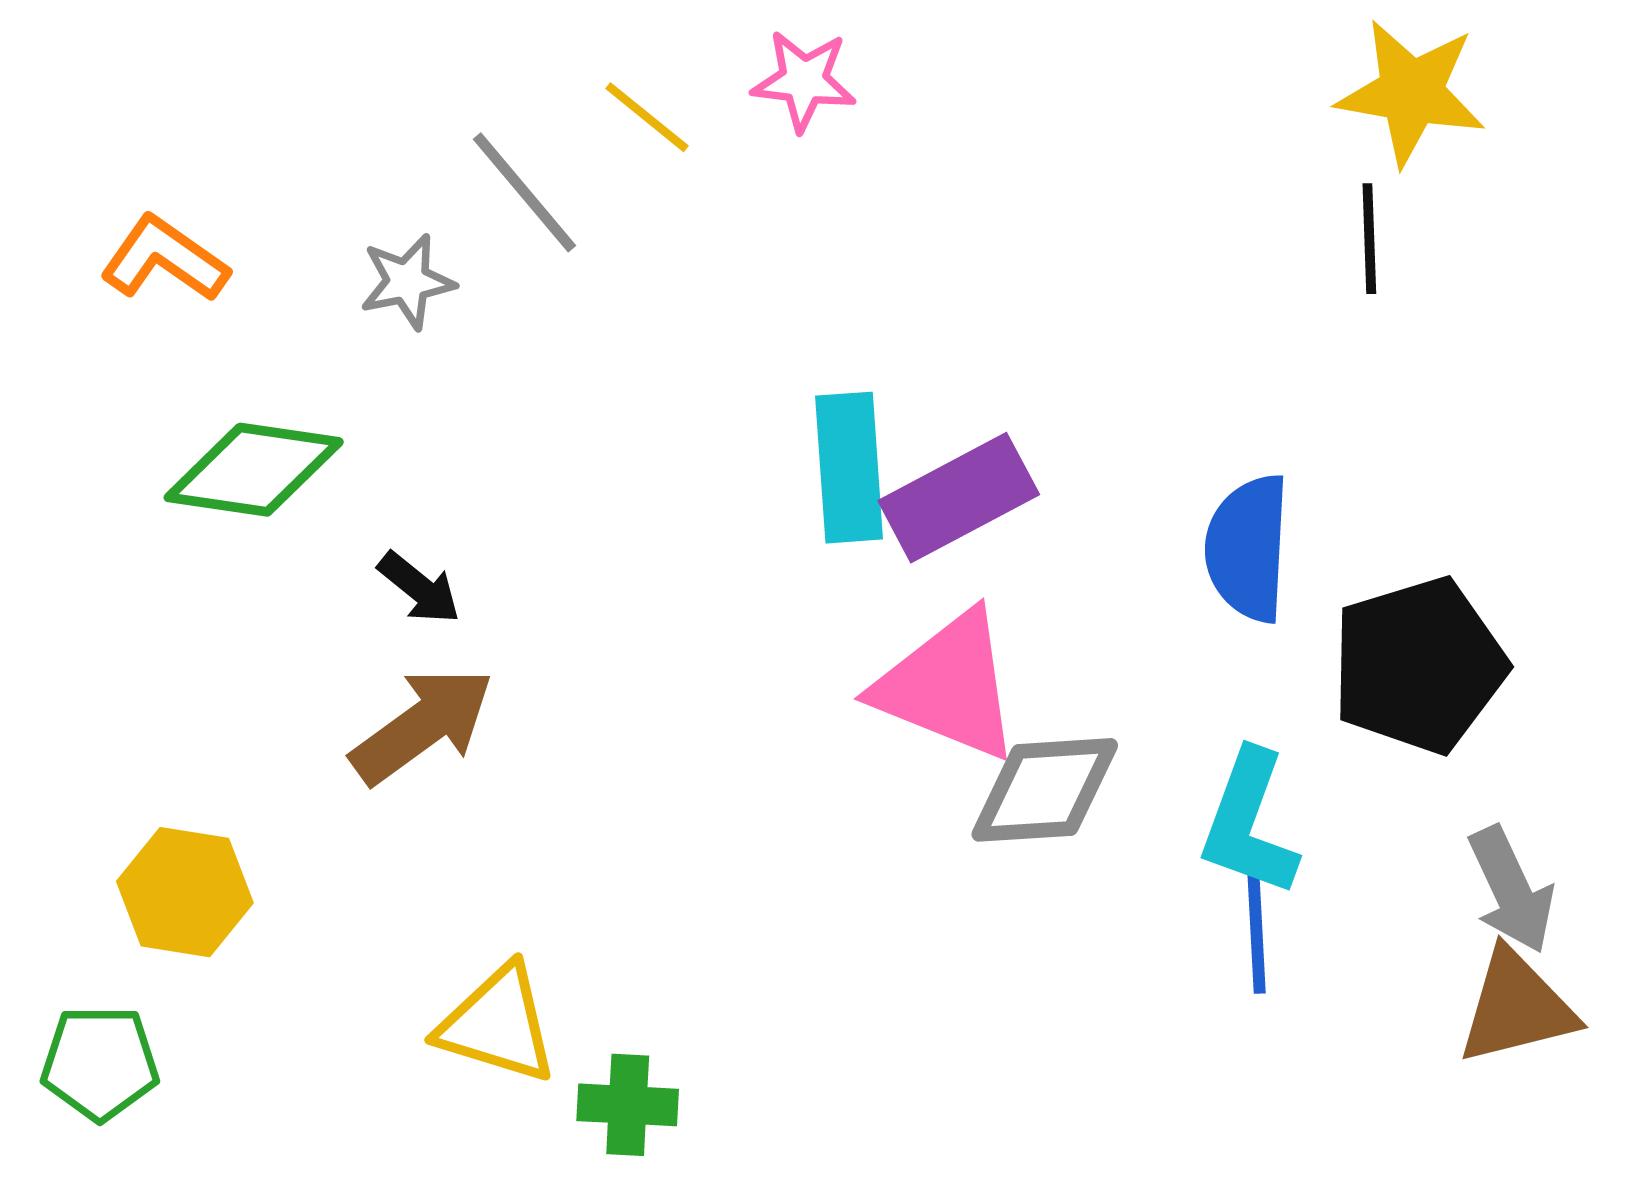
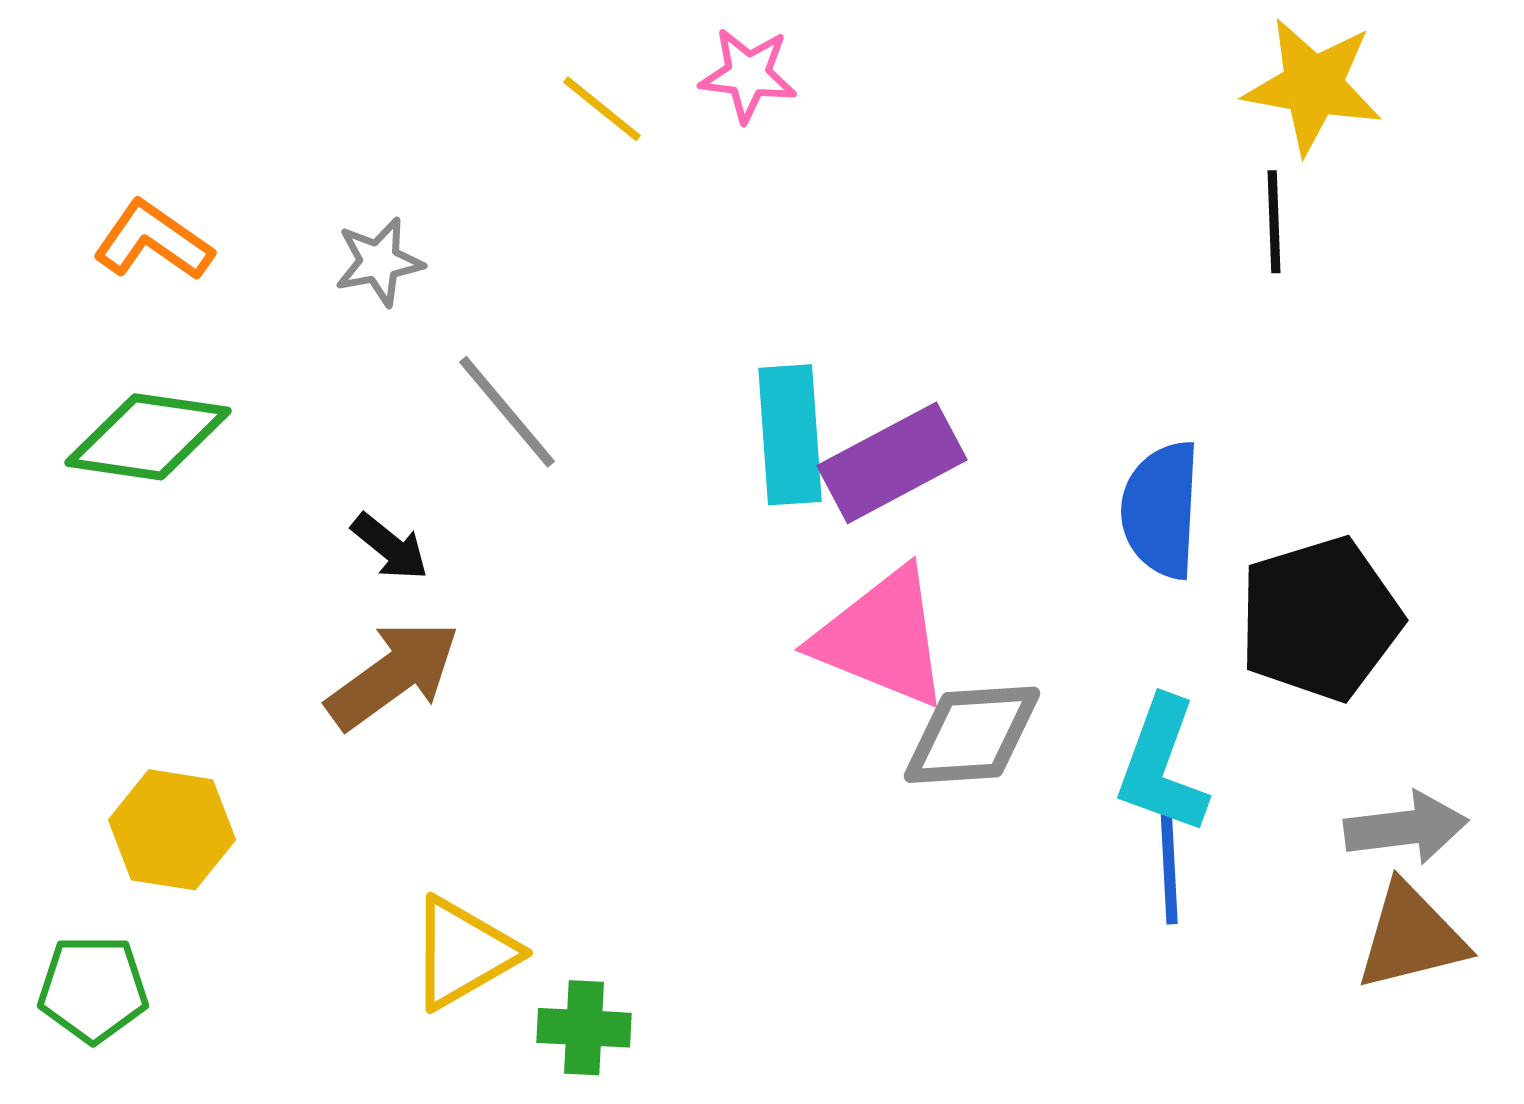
gray line: (525, 192) -> (507, 412), moved
green diamond: (254, 470) -> (148, 437), moved
gray arrow: (1511, 890) -> (1406, 828), turned -72
yellow triangle: (498, 1024) -> (463, 953), turned -47

